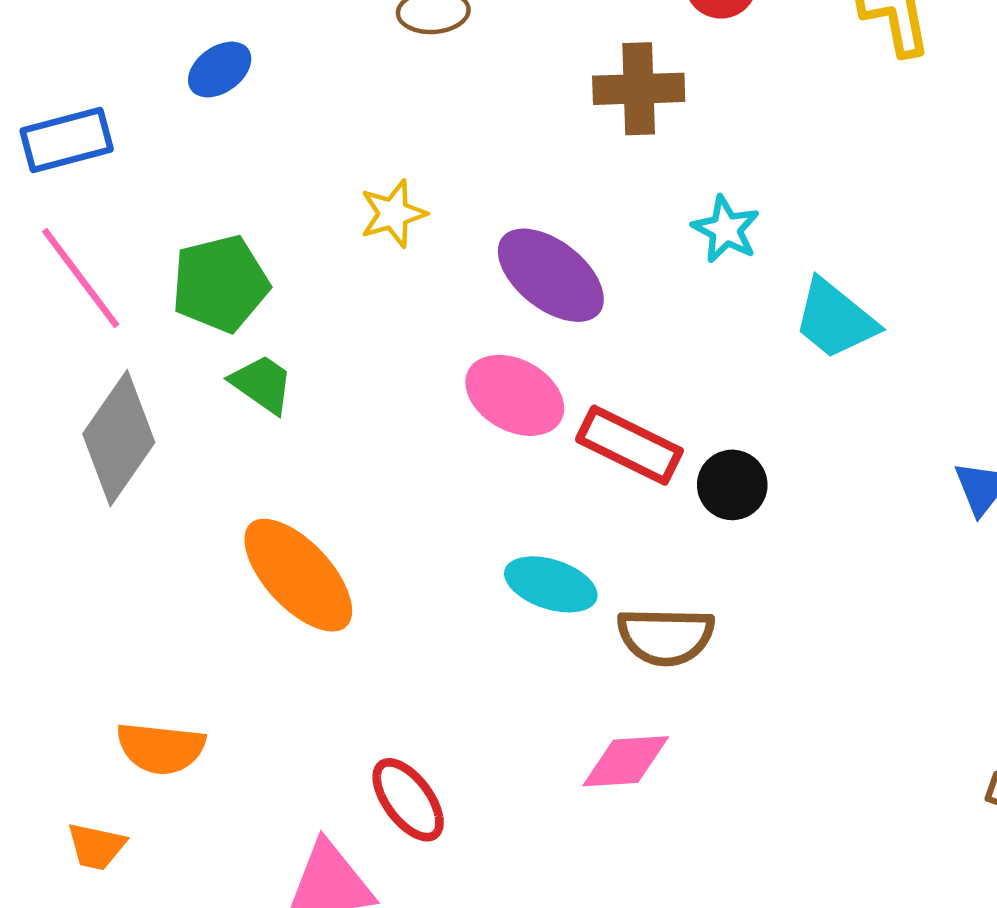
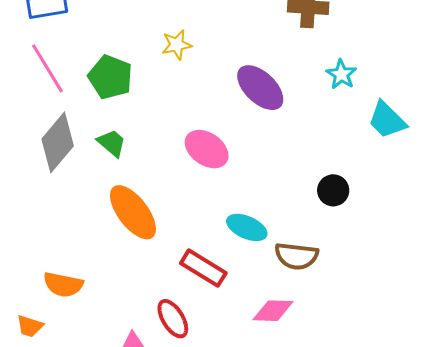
yellow star: (393, 214) -> (177, 45), moved
green pentagon: (220, 284) -> (110, 77), turned 30
green trapezoid: (262, 384) -> (112, 143), moved
pink ellipse: (515, 395) -> (207, 149), moved
red rectangle: (629, 445) -> (203, 268), moved

